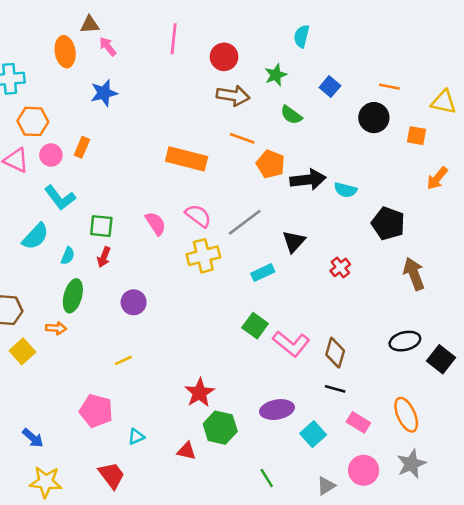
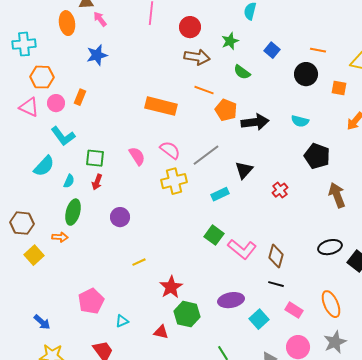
cyan semicircle: (345, 190) -> (300, 121), moved
yellow line: (123, 360) -> (139, 262), moved
pink pentagon: (96, 411) -> (91, 301), turned 30

